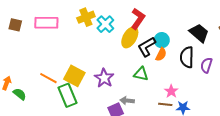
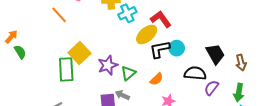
red L-shape: (138, 19) -> (161, 19), turned -90
orange semicircle: (161, 54) -> (157, 79), moved
black semicircle: (187, 57) -> (195, 73), turned 75
green triangle: (141, 74) -> (128, 73), moved, turned 49
orange line: (48, 78) -> (59, 15), moved

